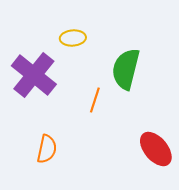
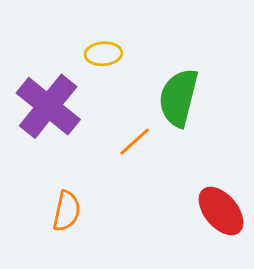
orange line: (95, 100) -> (135, 142), turned 30

